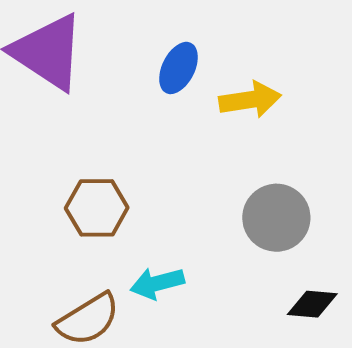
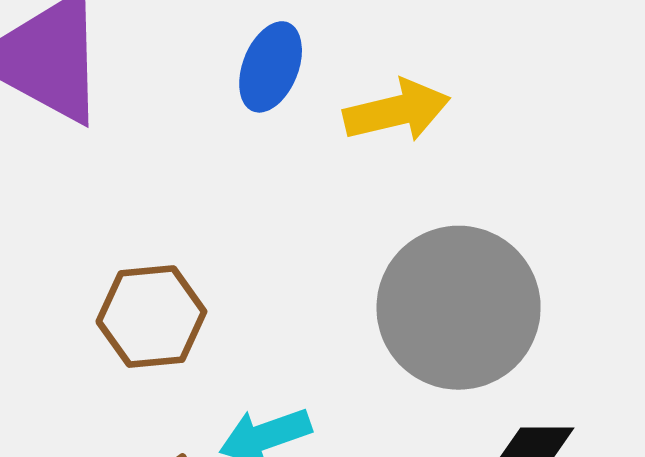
gray circle: (276, 218) -> (459, 308), size x1.4

